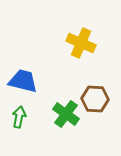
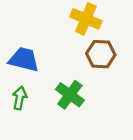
brown hexagon: (95, 99) -> (101, 54), moved

